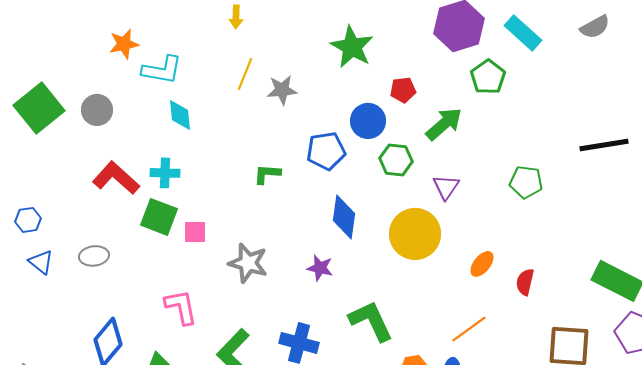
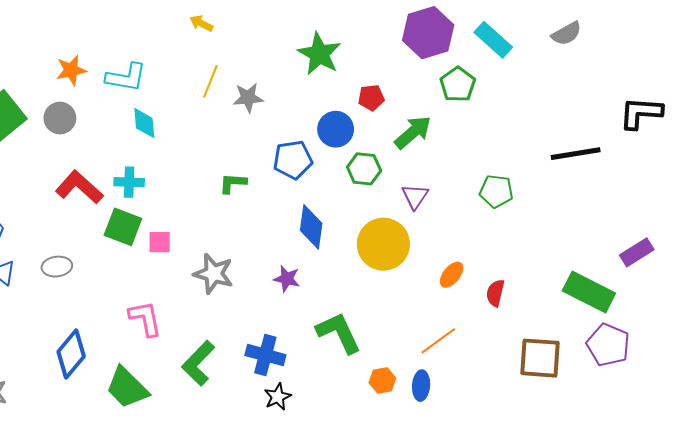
yellow arrow: (236, 17) -> (201, 23), turned 115
orange star: (124, 44) -> (71, 70), moved

